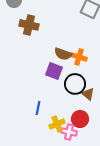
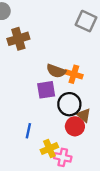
brown cross: (29, 25) -> (18, 39), turned -30
purple square: (54, 71) -> (46, 90), turned -30
red circle: (80, 119) -> (75, 126), moved

